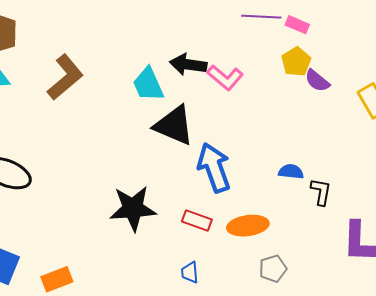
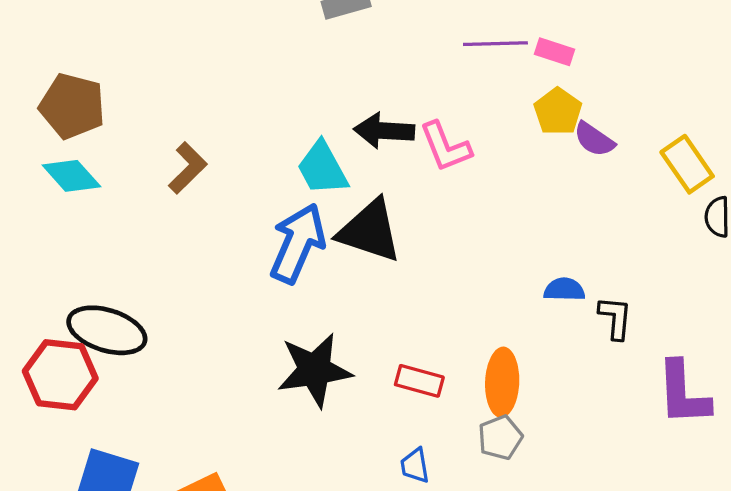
brown L-shape: (65, 77) -> (188, 168), size x0.7
pink L-shape: (225, 78) -> (445, 147), turned 33
blue arrow: (214, 168) -> (298, 243), moved, turned 48
orange ellipse: (248, 226) -> (502, 382), turned -75
gray pentagon: (273, 269) -> (500, 438), moved

